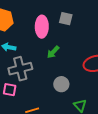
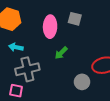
gray circle: (61, 84) -> (82, 82), moved

